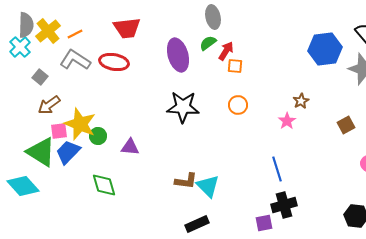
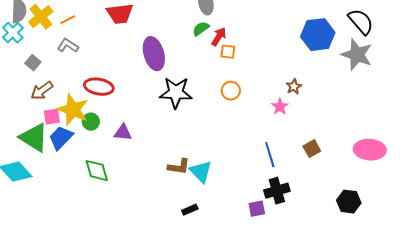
purple ellipse: (178, 55) -> (154, 54), moved
gray L-shape: (75, 60) -> (68, 46), size x0.7
red ellipse: (114, 62) -> (99, 87), moved
brown square: (346, 125) -> (312, 149), moved
black rectangle: (197, 224) -> (190, 210), size x0.7

